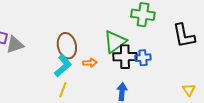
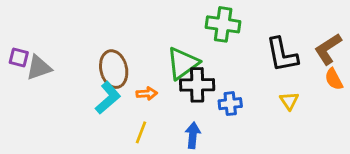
blue cross: (143, 58) -> (230, 104), moved
yellow line: (63, 90) -> (141, 132), moved
yellow triangle: (189, 90) -> (289, 101), moved

